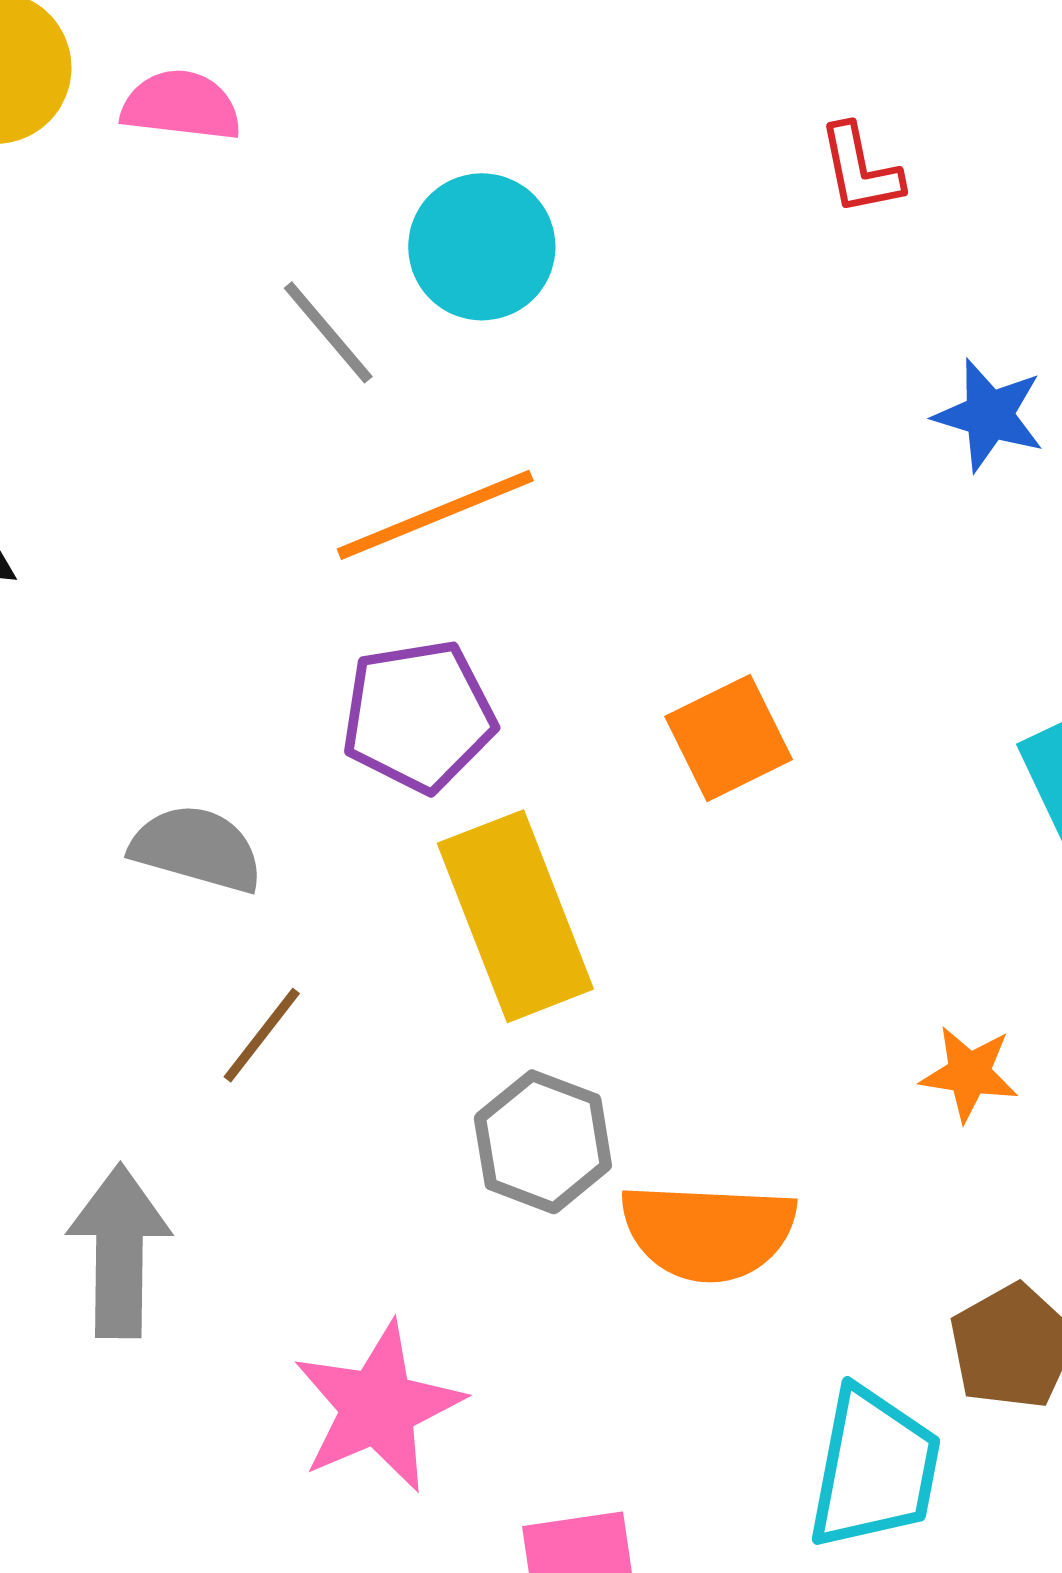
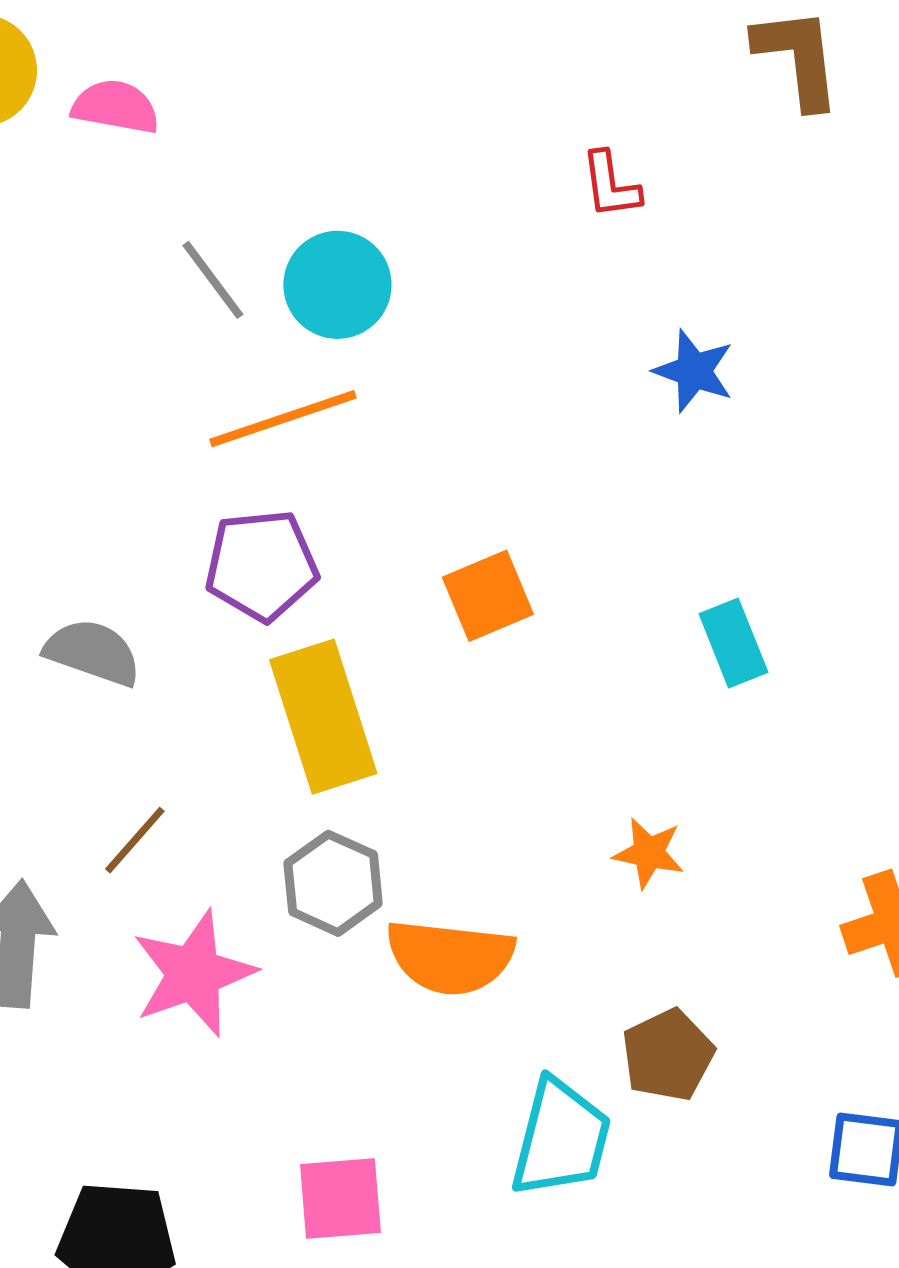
cyan circle: (482, 247) -> (337, 285), moved
brown line: (262, 1035) -> (135, 840), moved
pink star: (378, 1407) -> (194, 974), moved

